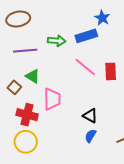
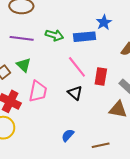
black triangle: (90, 116) -> (75, 93), moved

